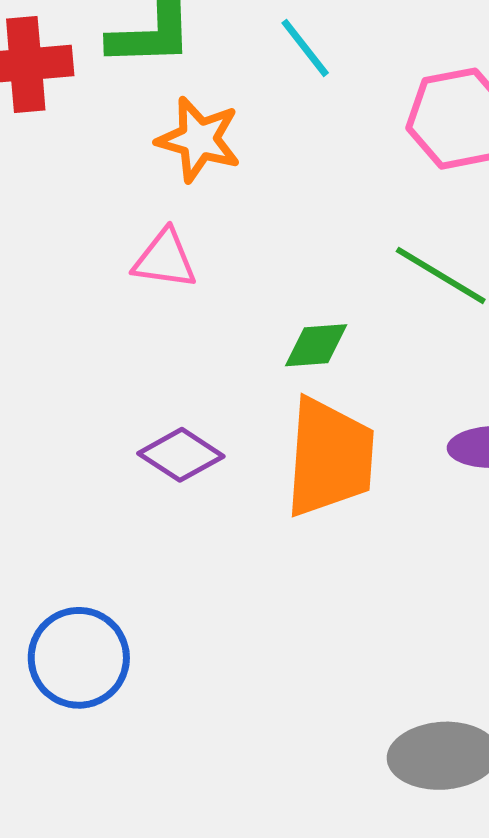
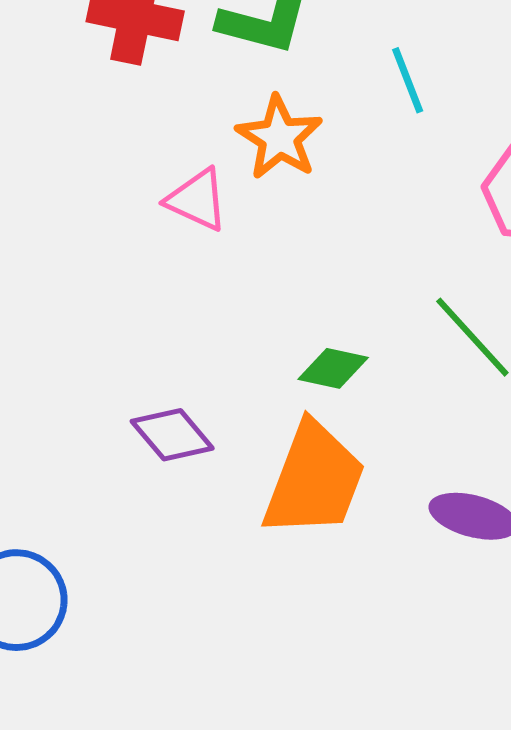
pink triangle: (165, 259) -> (197, 200), moved

